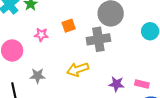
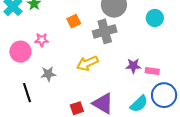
pink star: (41, 35) -> (42, 40), moved
purple star: (117, 84) -> (133, 66), moved

